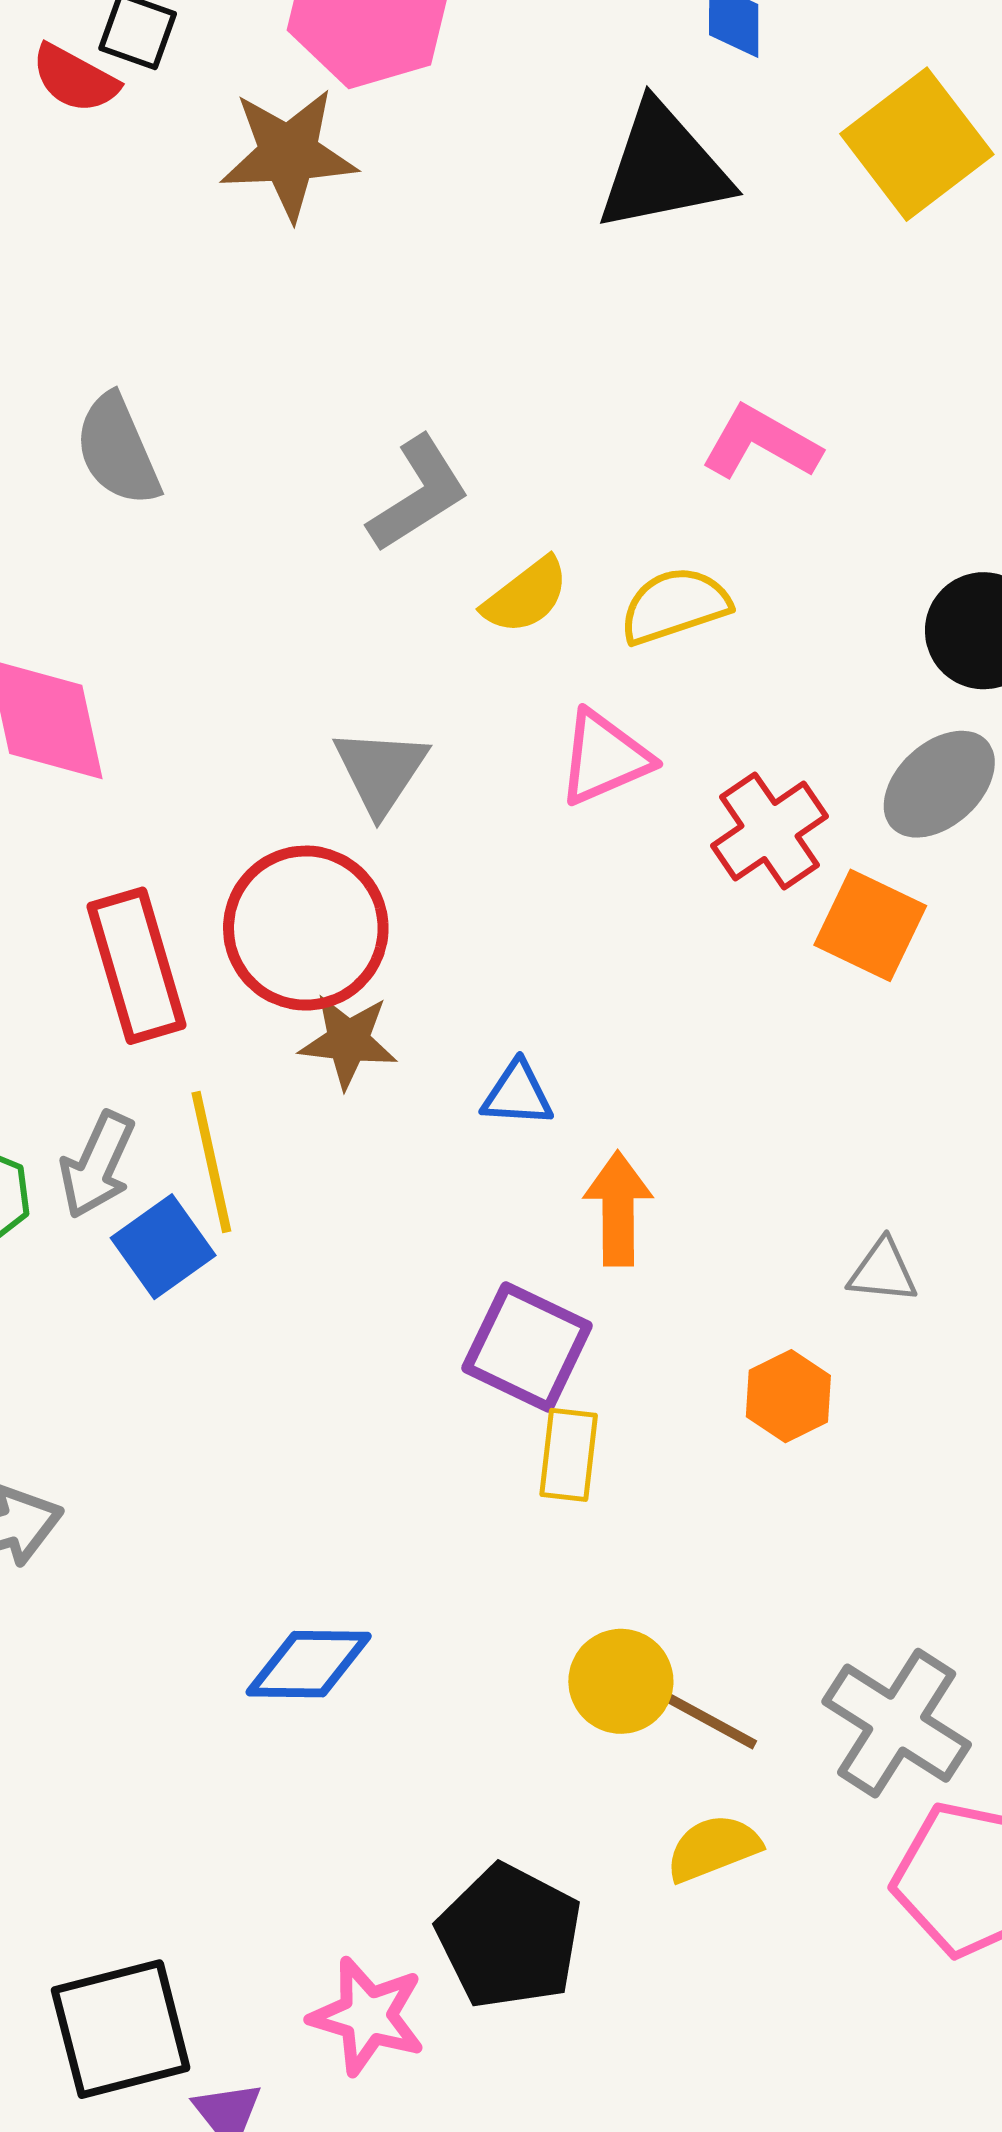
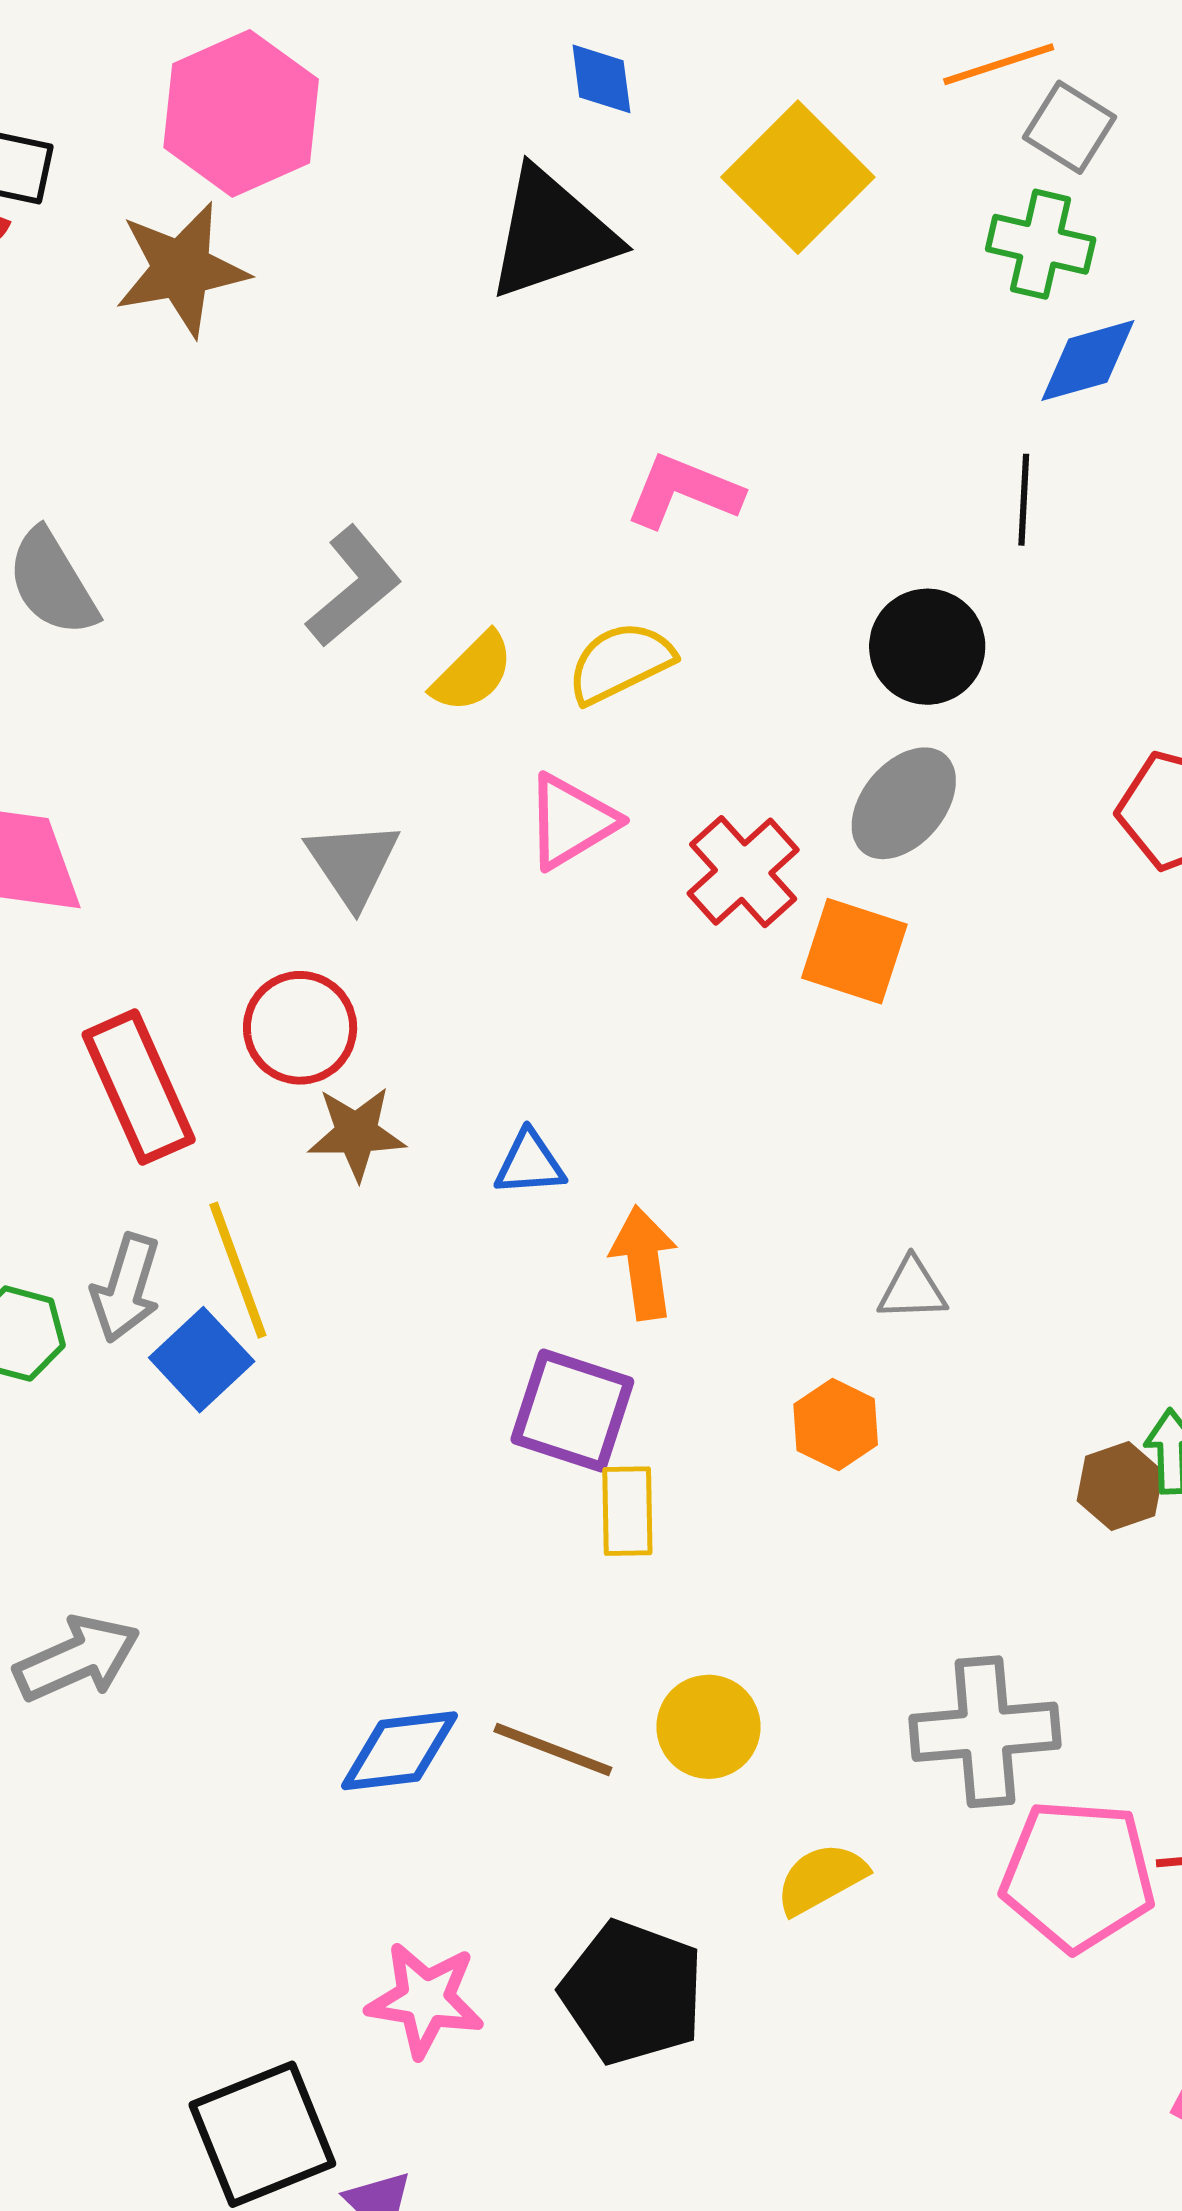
red circle: (306, 928) -> (300, 1028), size x0.7
brown line: (700, 1715) -> (553, 1749), moved
gray cross: (897, 1723) -> (985, 1732), turned -30
pink star: (367, 2016) -> (425, 2000), moved

